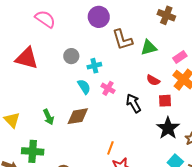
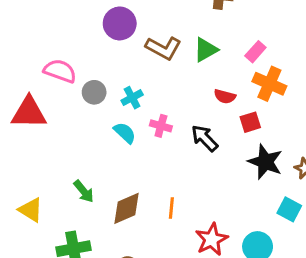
pink semicircle: (45, 19) -> (60, 71), moved
brown L-shape: (122, 40) -> (164, 48), turned -30
brown diamond: (78, 116) -> (127, 208), moved
orange line: (110, 148) -> (171, 208), moved

